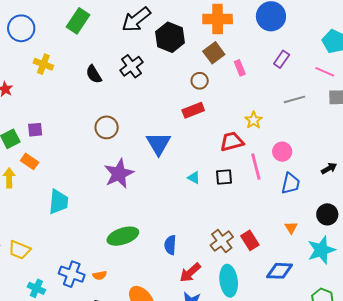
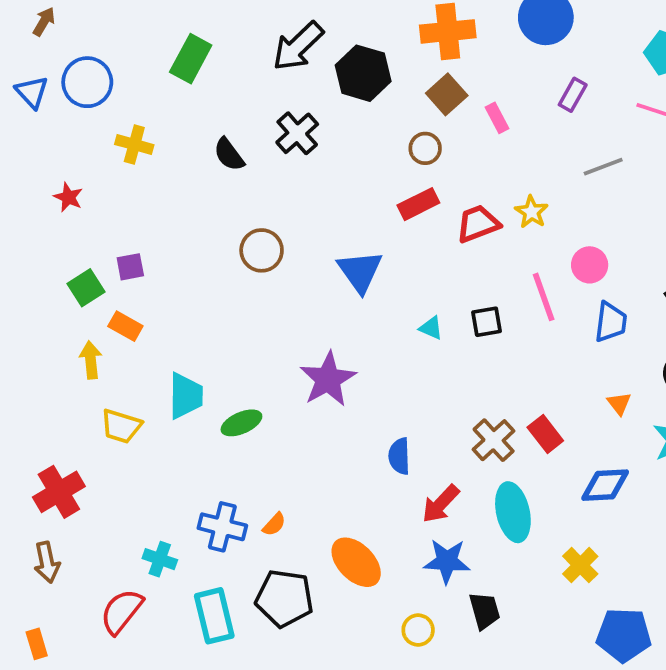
red trapezoid: (232, 142) -> (478, 224), moved
purple star: (119, 174) -> (328, 379), moved
green ellipse: (123, 236) -> (241, 423), moved, size x0.7
yellow trapezoid: (19, 250) -> (121, 426), moved
orange semicircle: (100, 275) -> (274, 524), turned -32

